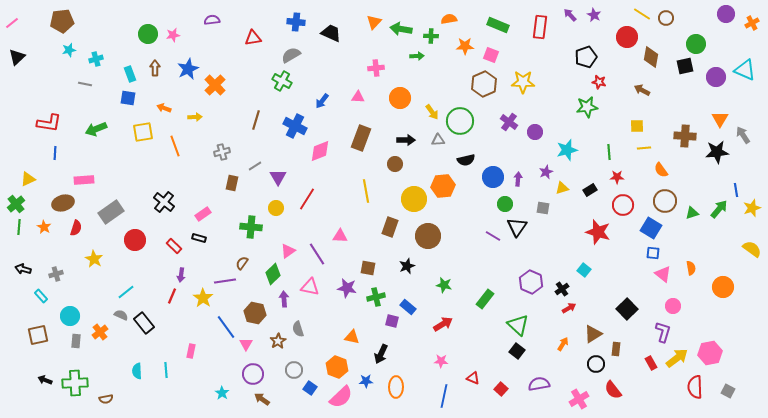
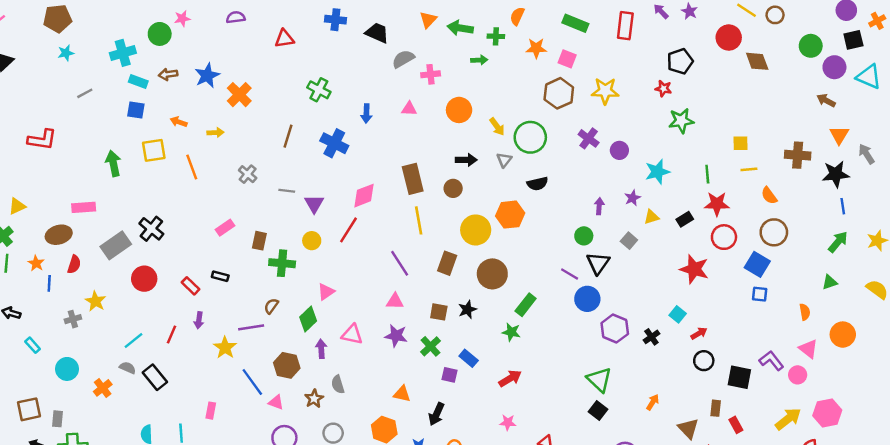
orange semicircle: (449, 19) -> (517, 16), turned -56
pink star: (173, 35) -> (182, 18), moved
gray semicircle: (291, 55) -> (403, 59), moved
brown diamond: (651, 57) -> (757, 61), turned -30
cyan cross: (96, 59) -> (123, 53), moved, size x1.5
black square: (685, 66) -> (853, 40), moved
brown arrow: (155, 68) -> (168, 74), turned -98
cyan rectangle: (130, 74) -> (138, 81), turned -49
purple circle: (716, 77) -> (834, 67), moved
red star: (599, 82) -> (663, 89), moved
gray line: (85, 84) -> (85, 93), turned -40
brown arrow: (642, 90) -> (826, 100), moved
blue arrow: (322, 101) -> (366, 114), turned -35
green arrow: (96, 129) -> (113, 163), moved, turned 100
brown rectangle: (361, 138) -> (413, 179), moved, turned -35
gray triangle: (438, 140) -> (504, 160), turned -48
pink diamond: (320, 151) -> (364, 196), moved
gray cross: (222, 152) -> (248, 174), turned -35
blue line: (55, 153) -> (49, 283), moved
gray line: (255, 166) -> (287, 191), turned 40
blue circle: (493, 177) -> (587, 299), moved
red star: (617, 177) -> (717, 204), size x1.5
brown rectangle: (232, 183) -> (259, 241), moved
blue line: (736, 190) -> (843, 206), moved
black cross: (164, 202) -> (151, 229), moved
gray square: (543, 208) -> (629, 241), turned 32
green triangle: (692, 213) -> (830, 282), moved
pink rectangle: (203, 214) -> (225, 228), moved
pink triangle: (340, 236) -> (395, 301), moved
purple line: (317, 254) -> (400, 263), moved
brown square: (368, 268) -> (439, 312), moved
gray cross: (56, 274) -> (73, 319), moved
pink triangle: (663, 274) -> (808, 349), moved
red line: (172, 296) -> (172, 335), moved
green cross: (376, 297) -> (431, 346), turned -30
green rectangle: (485, 299) -> (526, 305), moved
pink circle: (673, 306) -> (798, 375), moved
red arrow: (569, 308) -> (699, 333), moved
black square: (627, 309) -> (739, 377), moved, turned -35
purple L-shape: (663, 332) -> (771, 361), moved, turned -55
brown triangle: (593, 334) -> (688, 428), moved, turned -42
brown square: (38, 335) -> (29, 409), moved
gray rectangle: (76, 341) -> (57, 419), moved
pink triangle: (246, 344) -> (276, 402), turned -40
red rectangle: (651, 363) -> (736, 425), moved
black circle: (596, 364) -> (704, 361), moved

